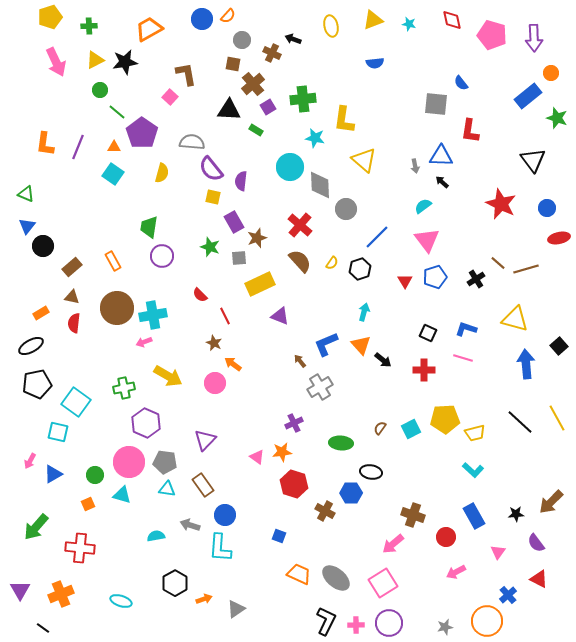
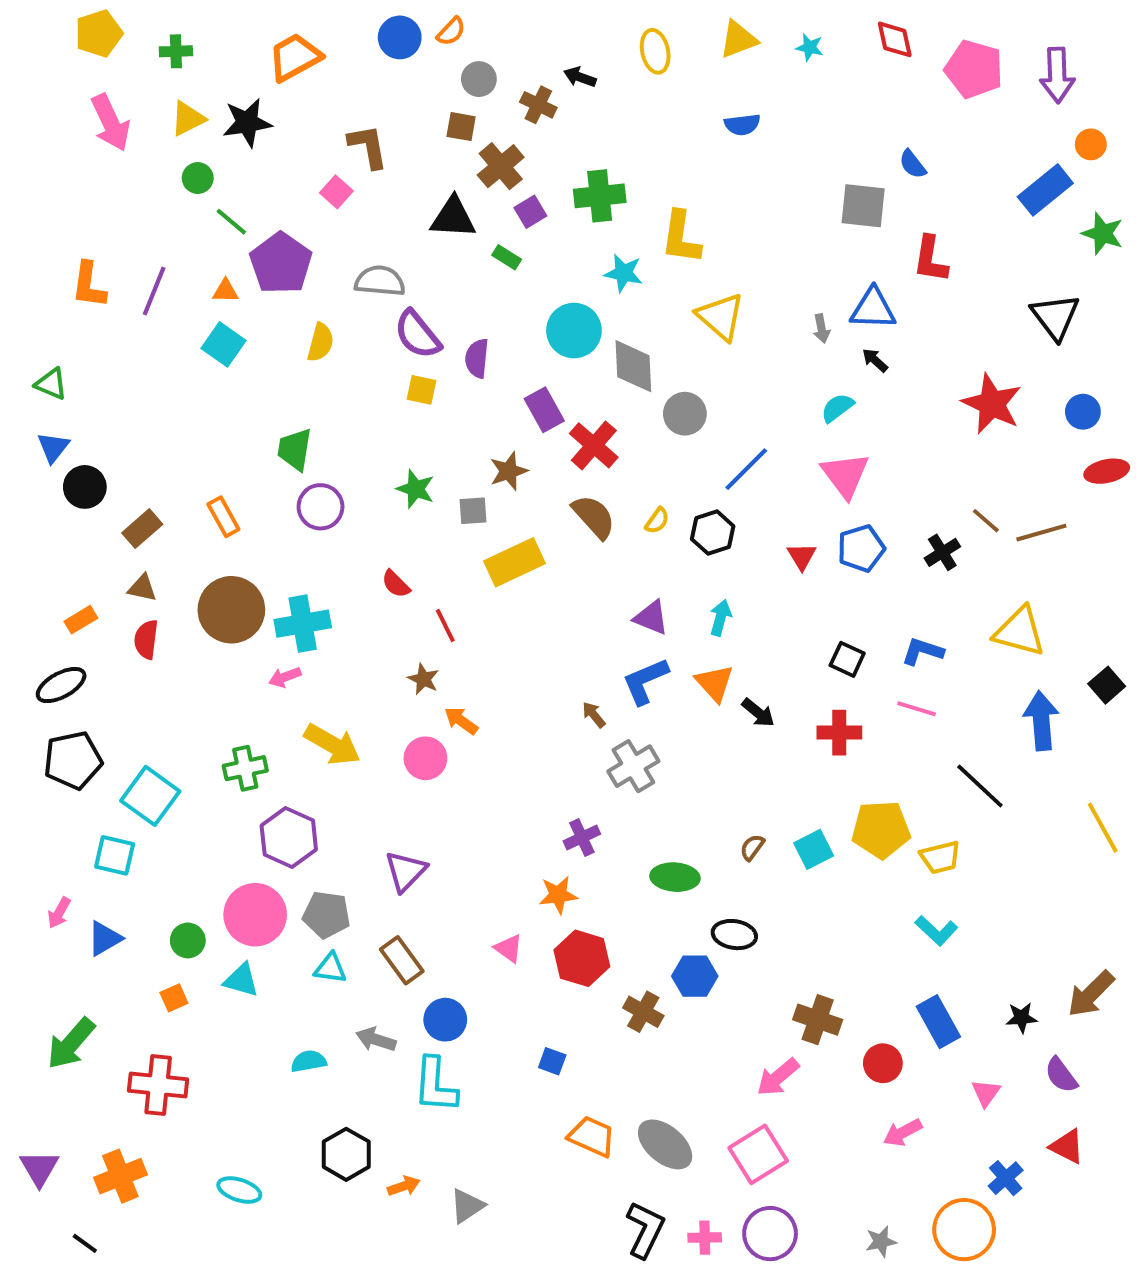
purple rectangle: (234, 222) -> (544, 410), moved
purple triangle: (280, 316) -> (651, 618), moved
black line: (520, 422) -> (980, 786), moved
pink triangle: (257, 457) -> (509, 948), moved

